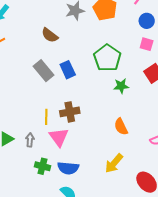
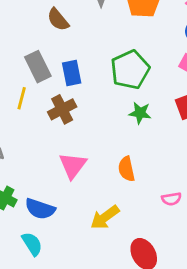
brown cross: (70, 112) -> (62, 109), moved, turned -30
yellow line: (46, 117) -> (22, 98), moved
pink triangle: (59, 137) -> (73, 165), moved

